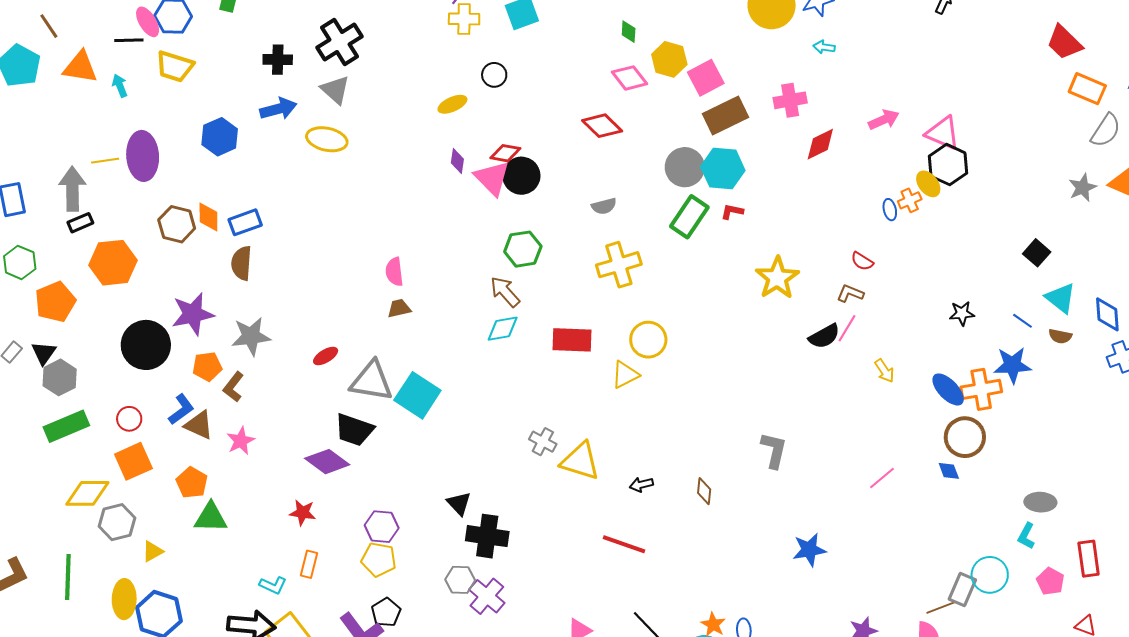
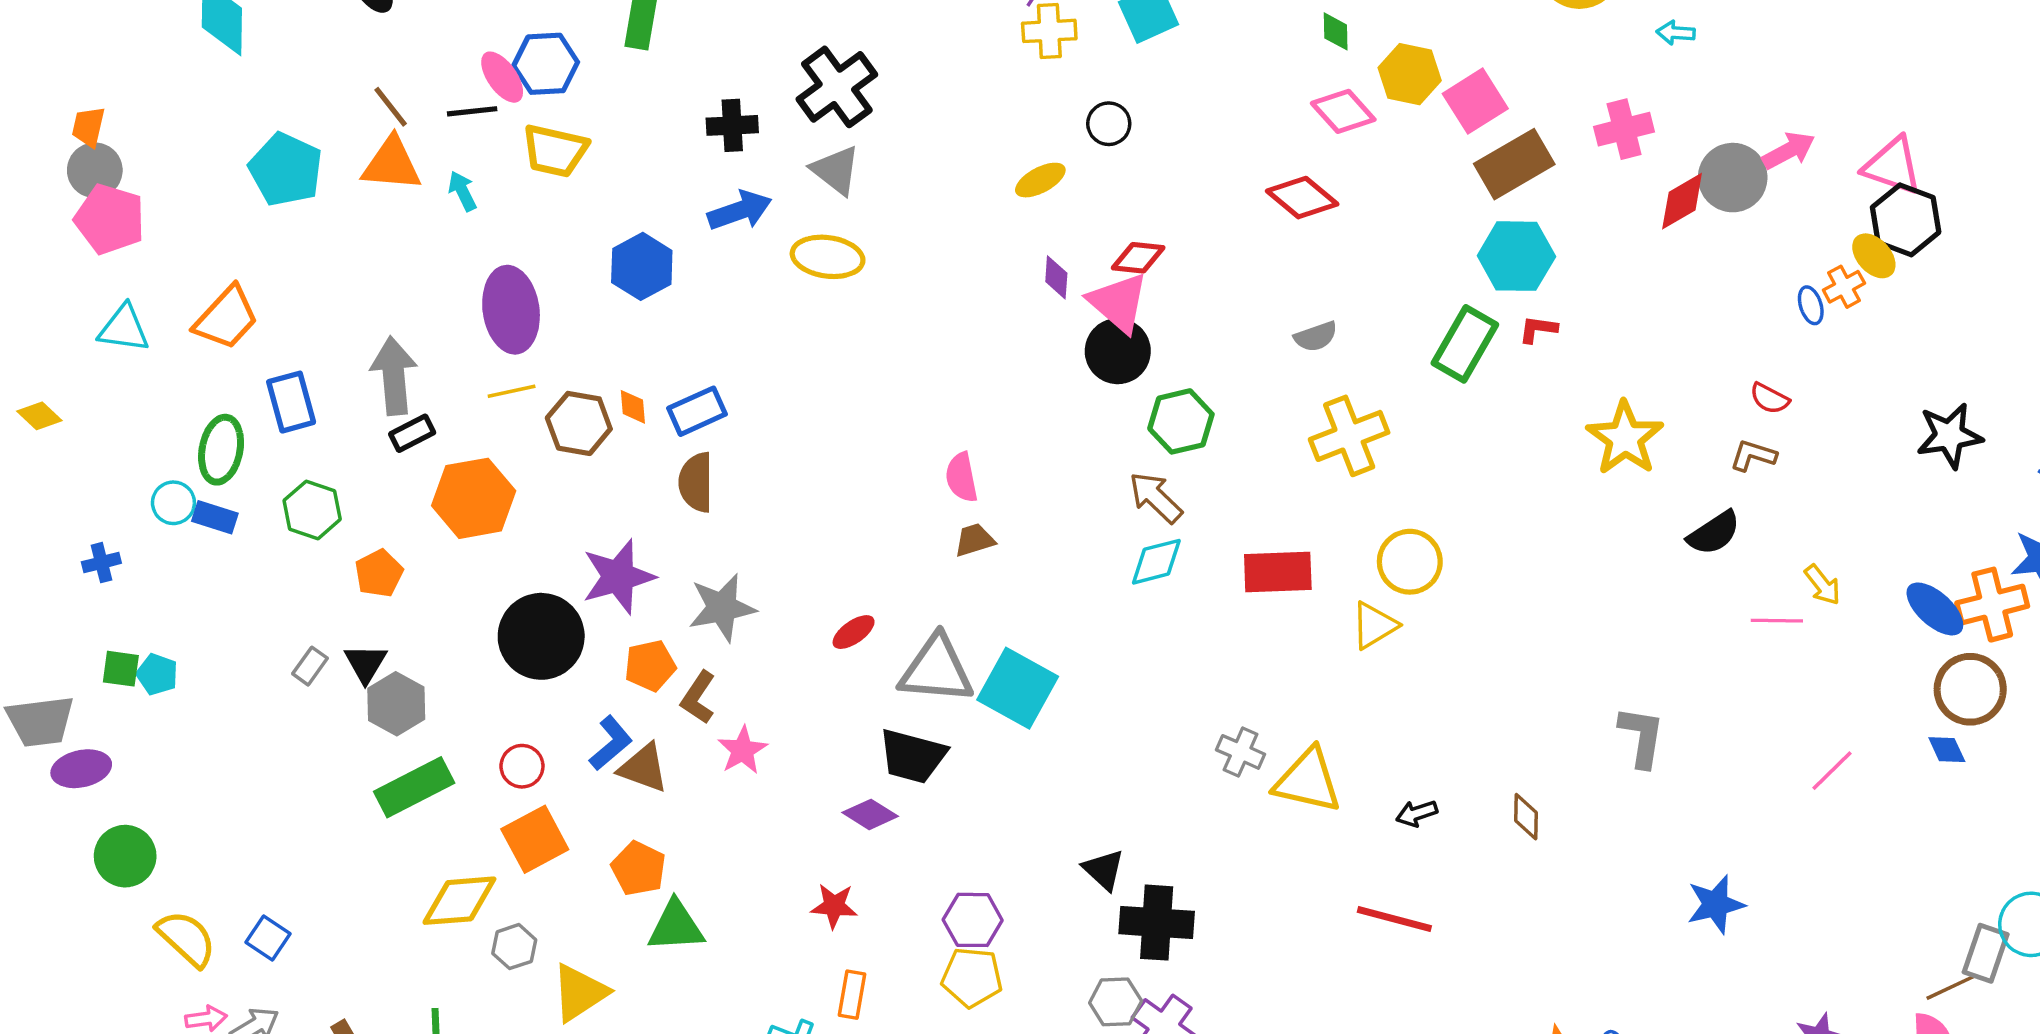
brown line: (49, 26) -> (391, 107), moved
yellow line: (105, 161) -> (512, 391), moved
gray circle: (685, 167) -> (1733, 178), moved
black circle: (521, 176) -> (1118, 351), moved
orange diamond: (208, 217) -> (633, 407), size x0.7
orange pentagon: (55, 302) -> (379, 573), size x0.7
black star: (962, 313) -> (1949, 436), moved, size x1.5
pink line: (847, 328) -> (1777, 621), moved, turned 64
pink star: (241, 441) -> (743, 750), moved
purple diamond: (327, 462) -> (870, 814), size x0.7
gray hexagon: (117, 522) -> (514, 947), size x0.7
yellow triangle: (153, 551) -> (580, 993), size x1.6

